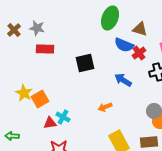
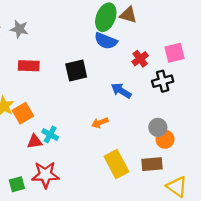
brown triangle: (140, 29) -> (128, 15), moved
blue semicircle: (124, 45) -> (106, 41), moved
red rectangle: (45, 49) -> (29, 66), moved

